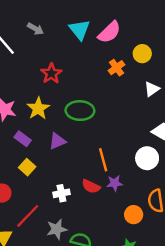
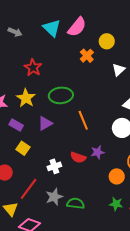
orange line: (103, 160) -> (83, 120), moved

